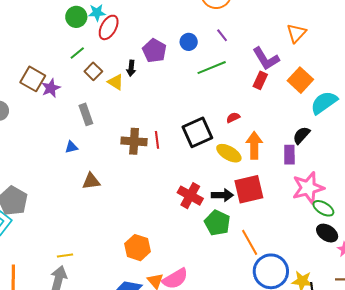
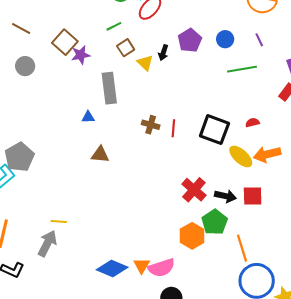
gray rectangle: (86, 114) -> (109, 88), size x1.4
black square: (197, 132) -> (214, 130), turned 32
brown cross: (134, 141) -> (151, 125), size x0.7
orange arrow: (254, 145) -> (267, 154), turned -116
red square: (249, 189) -> (253, 196), size x0.7
orange hexagon: (138, 248) -> (192, 236), moved

